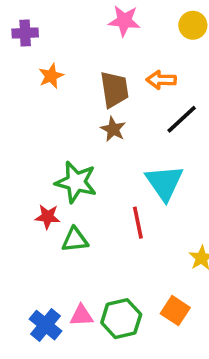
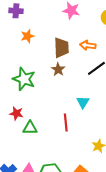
green star: (76, 182) -> (24, 79), moved
cyan triangle: (164, 183) -> (83, 102), size x0.6

